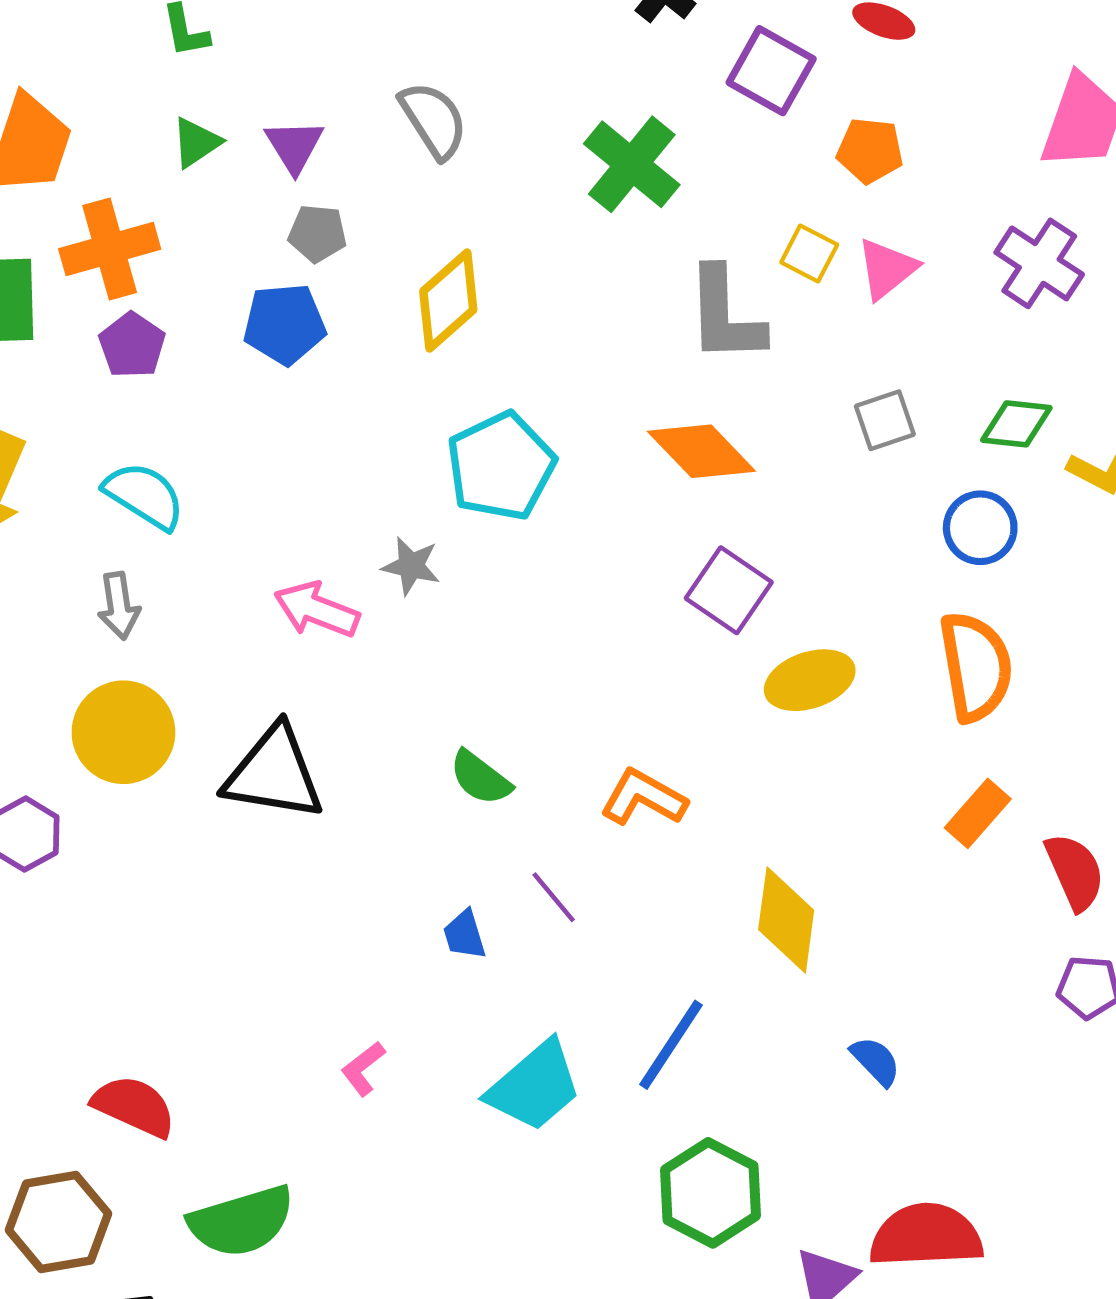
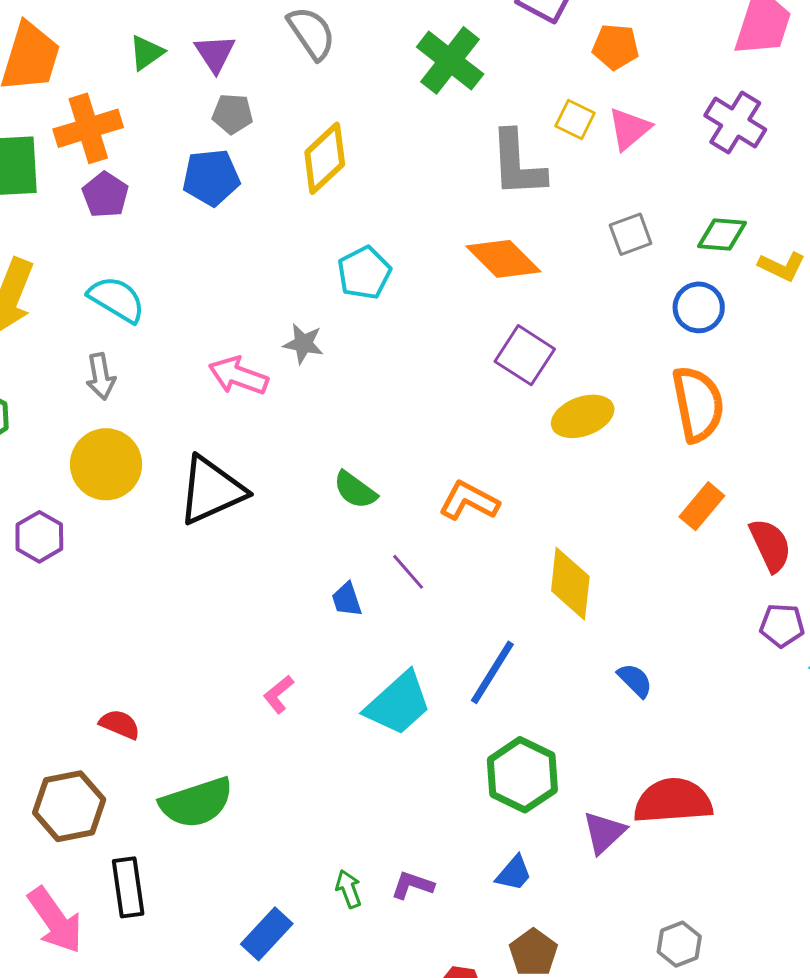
cyan pentagon: (501, 466) -> (364, 273), size x0.7
black triangle: (274, 773) -> (211, 490), turned -32
red semicircle: (134, 1106) -> (120, 724), size x0.7

